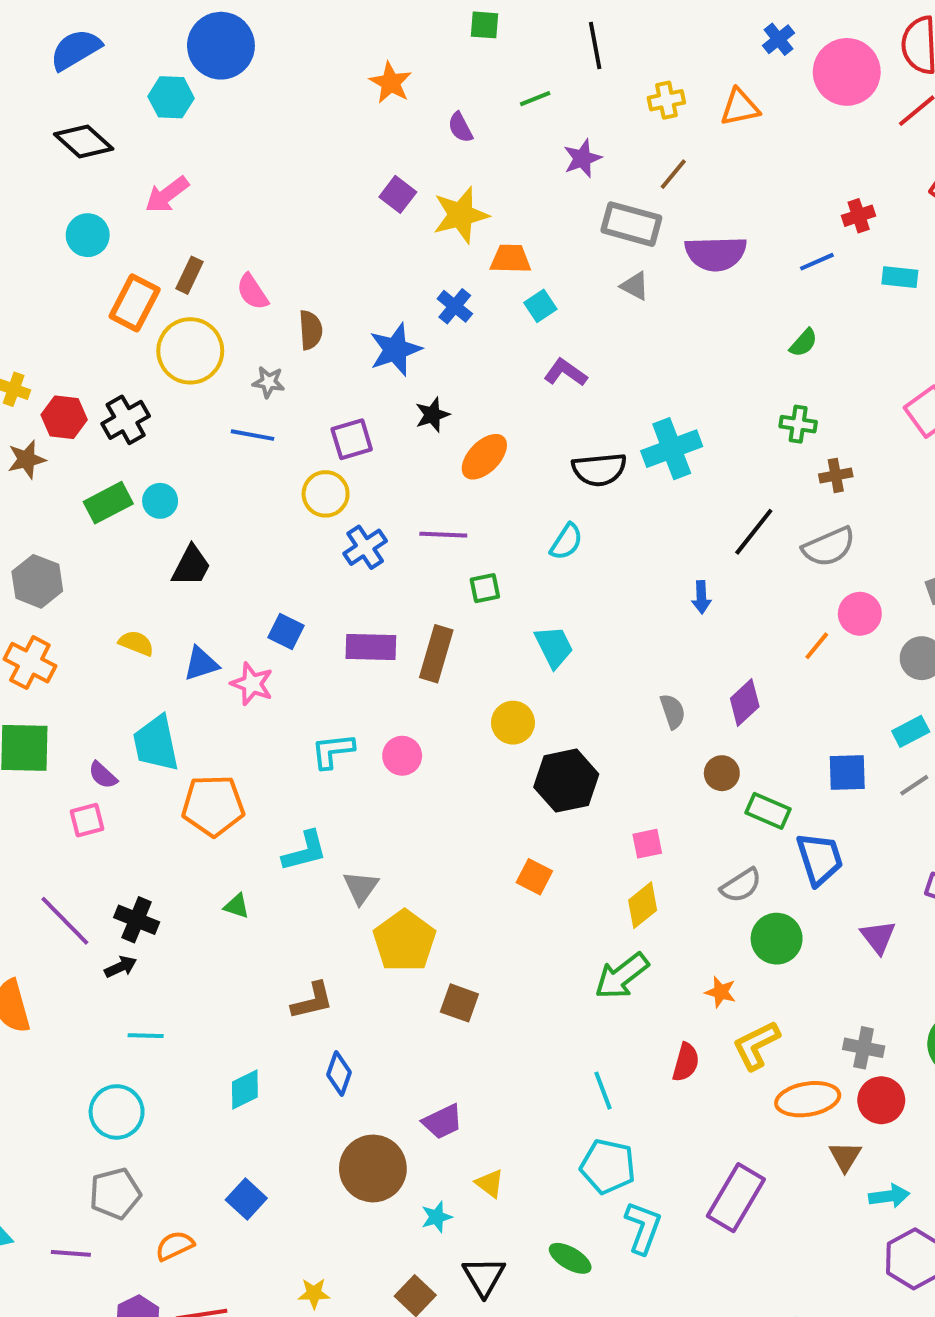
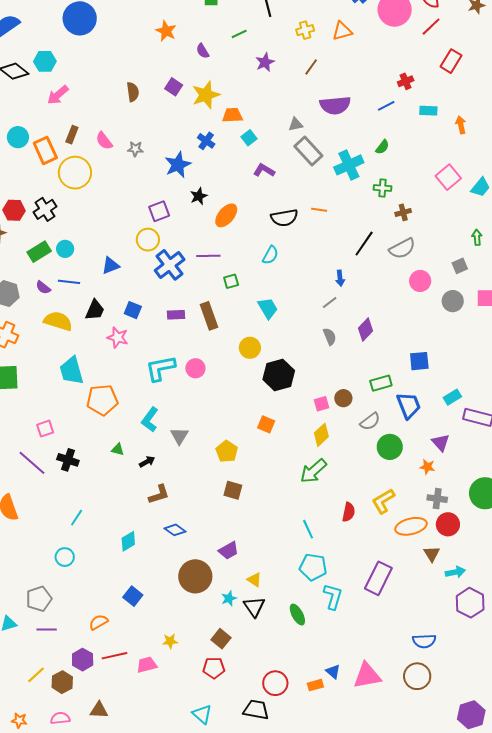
cyan hexagon: (171, 97) -> (45, 61), moved
gray rectangle: (631, 224) -> (308, 151), moved, turned 36
cyan circle: (88, 235) -> (18, 137), moved
gray triangle: (635, 286) -> (296, 124), turned -35
orange rectangle: (135, 303) -> (45, 150), turned -48
brown semicircle: (311, 330) -> (133, 92), moved
gray star: (269, 382) -> (135, 149), moved
blue line: (252, 435) -> (69, 282), moved
cyan cross: (672, 449) -> (349, 165), moved
blue cross: (365, 547) -> (170, 265), size x1.4
black trapezoid: (191, 566) -> (95, 310), moved
yellow semicircle: (136, 643) -> (58, 321), size x1.6
orange line: (817, 646) -> (319, 210), moved, turned 63
purple rectangle: (371, 647) -> (176, 315), size x0.7
brown rectangle: (436, 654) -> (209, 316), turned -32
blue triangle: (201, 664) -> (111, 266), moved
cyan rectangle: (911, 731) -> (452, 397), moved
cyan L-shape: (333, 751) -> (160, 368), size x1.4
brown circle: (722, 773) -> (343, 398), moved
purple semicircle: (103, 775) -> (43, 288), moved
gray line: (914, 785) -> (330, 303), moved
green rectangle: (768, 811) -> (381, 383), turned -35
pink square: (87, 820) -> (45, 429), moved
cyan L-shape: (305, 851) -> (150, 420), turned 145
yellow pentagon: (404, 941) -> (227, 451), moved, size x0.7
black arrow: (121, 967) -> (147, 462), moved
orange star: (721, 992) -> (427, 467), moved
cyan line: (146, 1036) -> (77, 518), turned -54
blue diamond: (339, 1074) -> (175, 530), turned -70
cyan circle: (117, 1112) -> (65, 557), size x0.7
gray pentagon: (115, 1194) -> (39, 599), moved
green ellipse: (570, 1258) -> (297, 615), turned 35
black triangle: (484, 1277) -> (254, 607), moved

